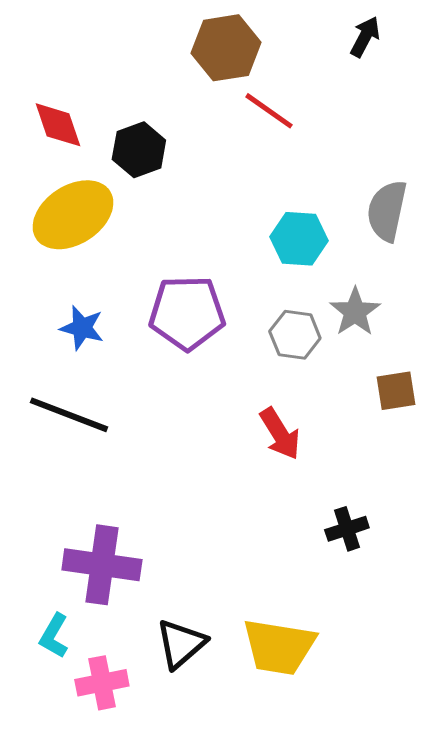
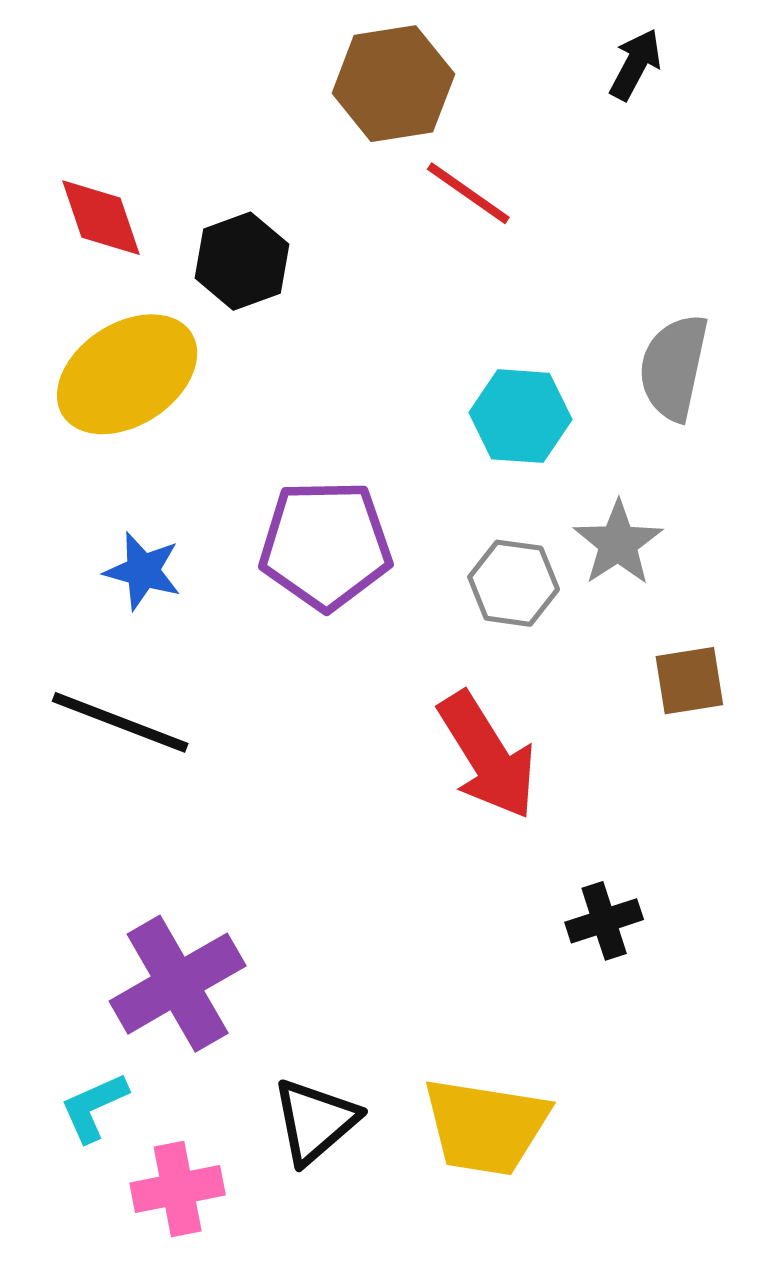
red arrow: (280, 434) -> (487, 756), size x1.4
purple cross: (102, 565) -> (178, 984), turned -38
cyan L-shape: (54, 636) -> (94, 1107), turned 36

